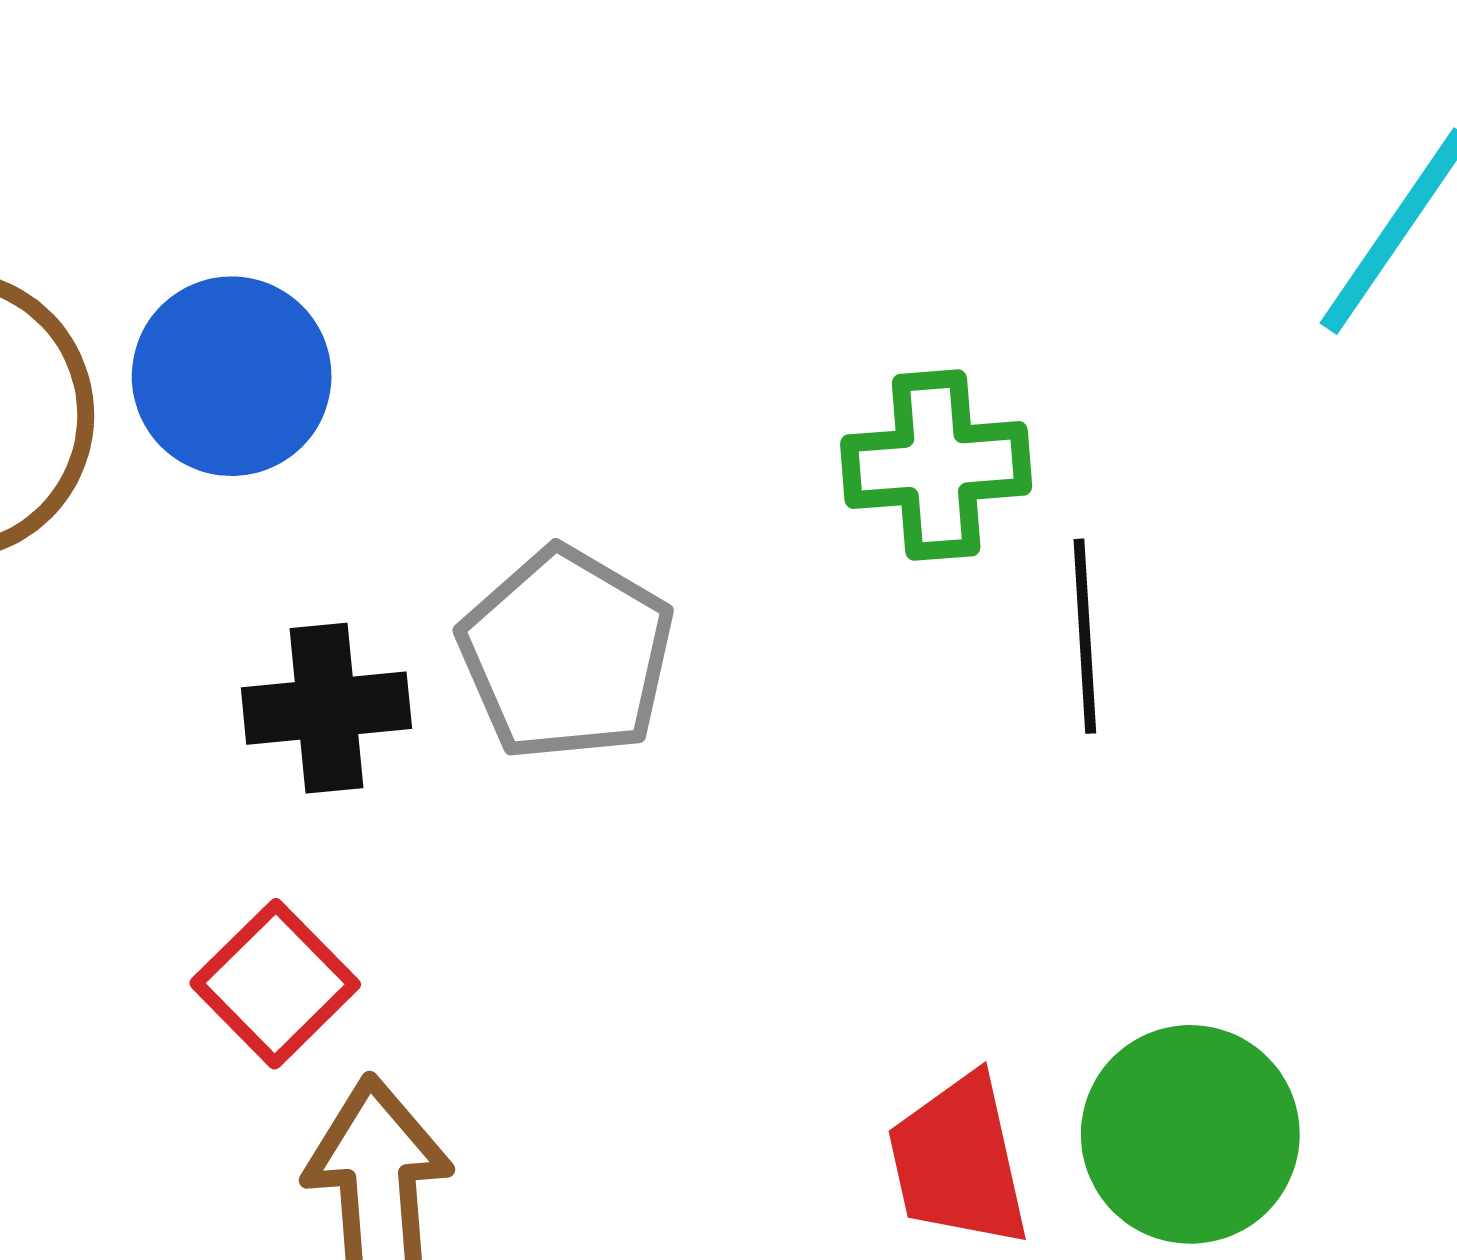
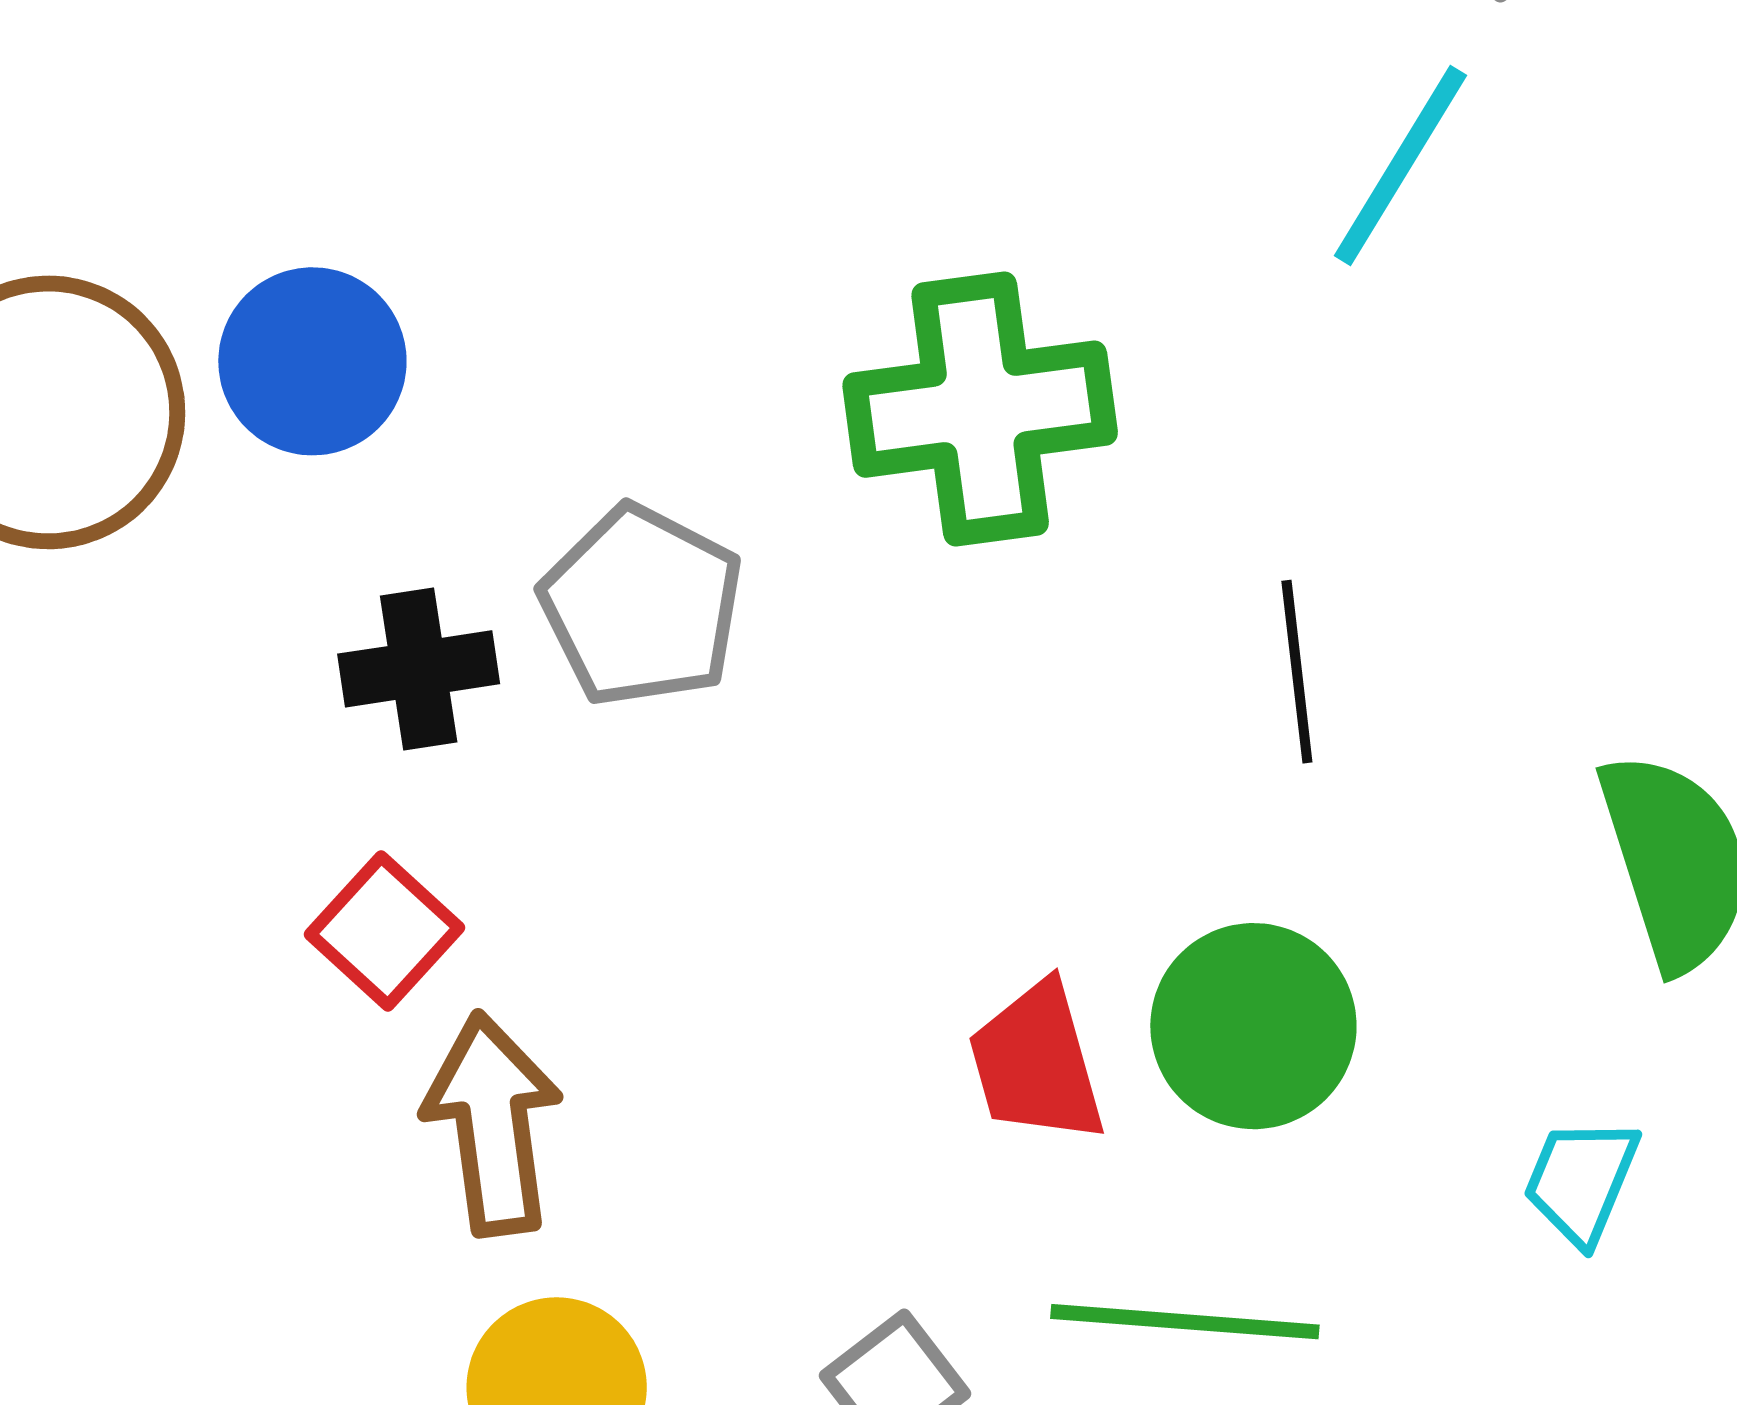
green cross: (936, 465) -> (980, 409), size x1.5
black line: (1085, 636) -> (1297, 672), moved

